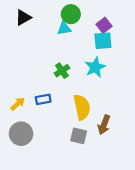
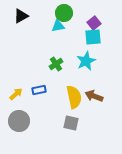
brown arrow: (104, 125) -> (94, 96), moved, turned 90

